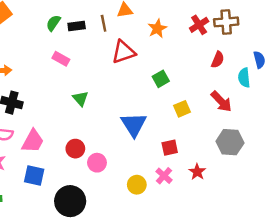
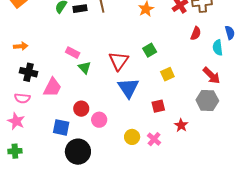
red triangle: (124, 52) -> (119, 61), moved, turned -35
pink rectangle: (61, 59) -> (73, 53), moved
red arrow: (221, 101) -> (211, 76), moved
pink trapezoid: (33, 141) -> (52, 87), moved
blue square: (34, 176) -> (61, 127), moved
pink cross: (164, 176) -> (154, 139), moved

